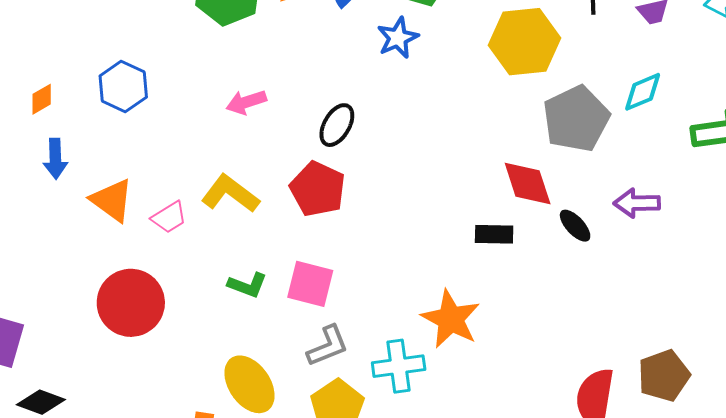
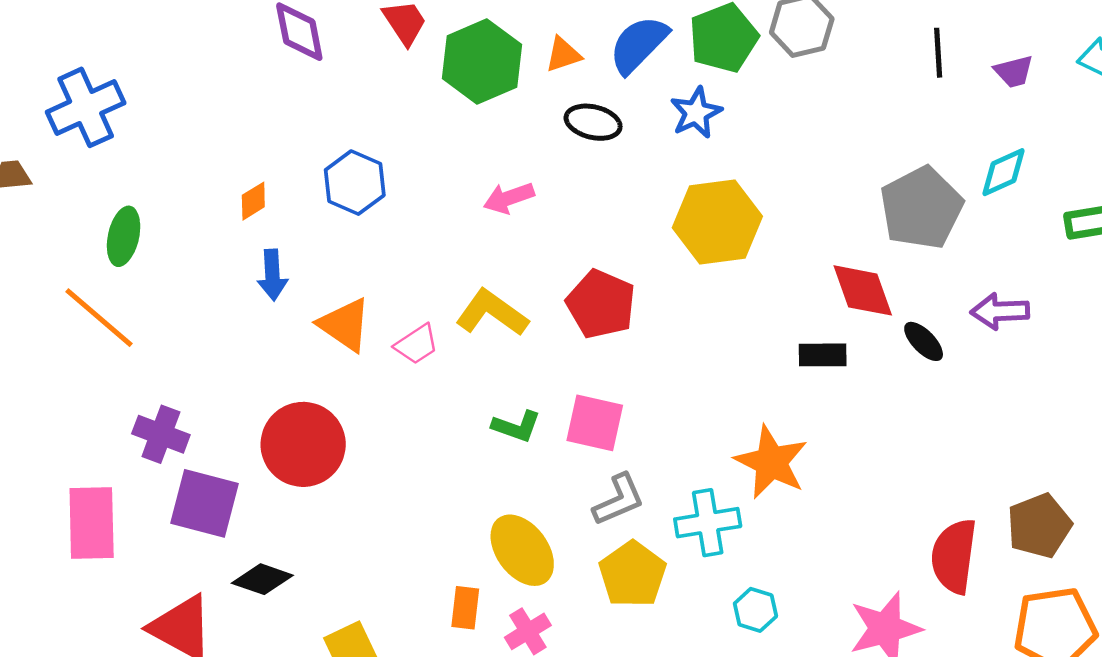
yellow hexagon: (525, 42) -> (717, 222), moved
black ellipse: (337, 125) -> (593, 122), moved, turned 75
red circle: (131, 303) -> (303, 444), moved

